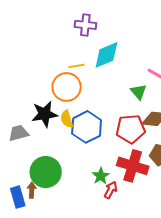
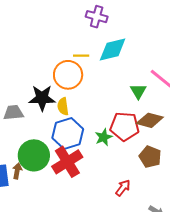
blue hexagon: (87, 127) -> (68, 134), moved
red cross: (133, 166) -> (67, 162), moved, turned 32
green star: (101, 176) -> (104, 137), moved
red arrow: (111, 190) -> (123, 188), moved

